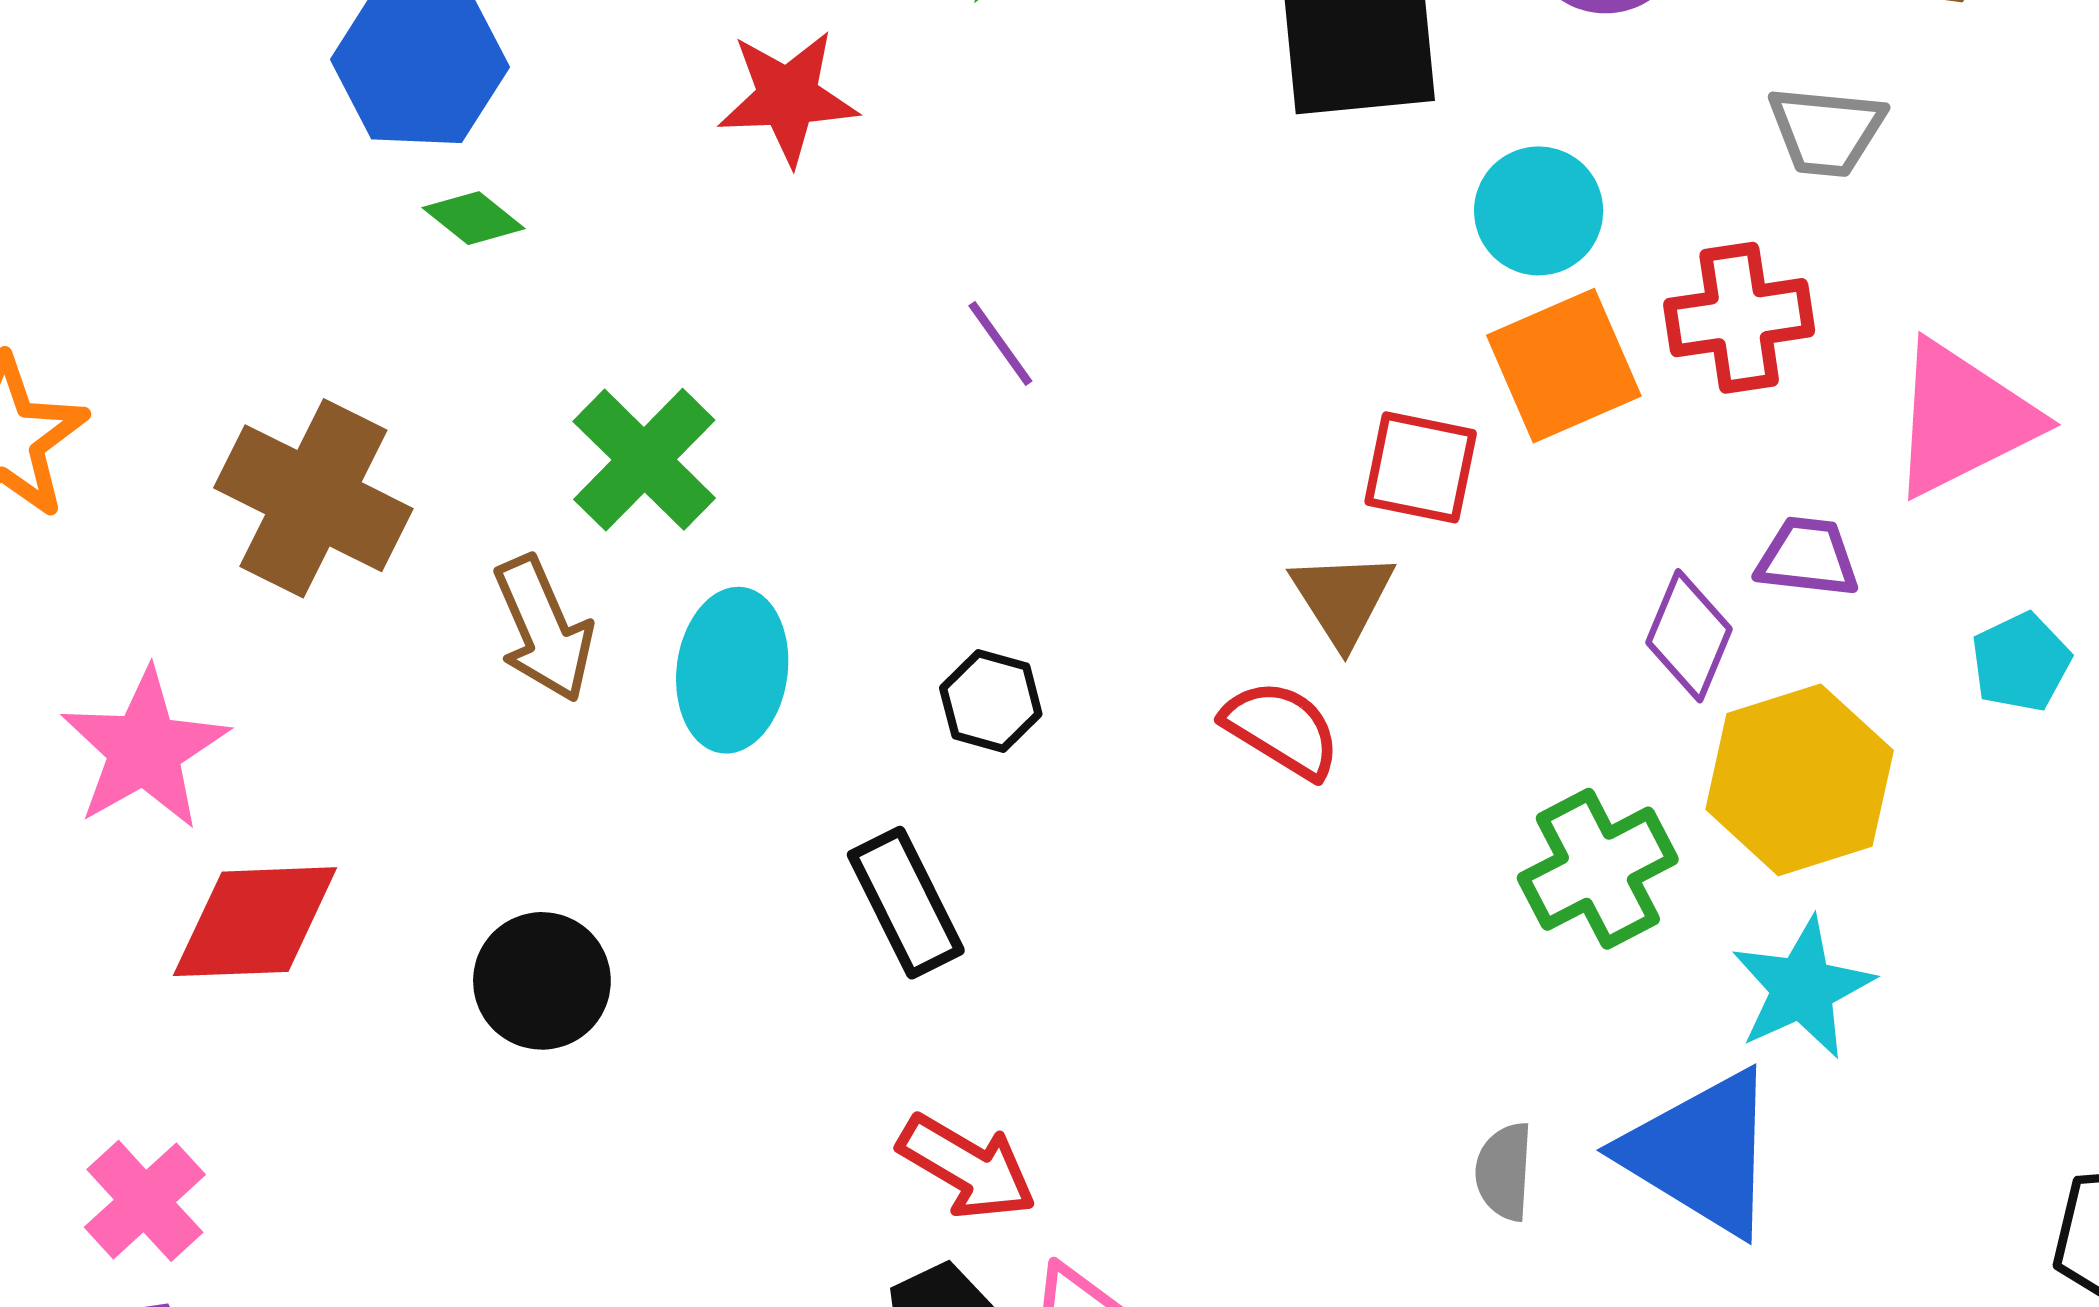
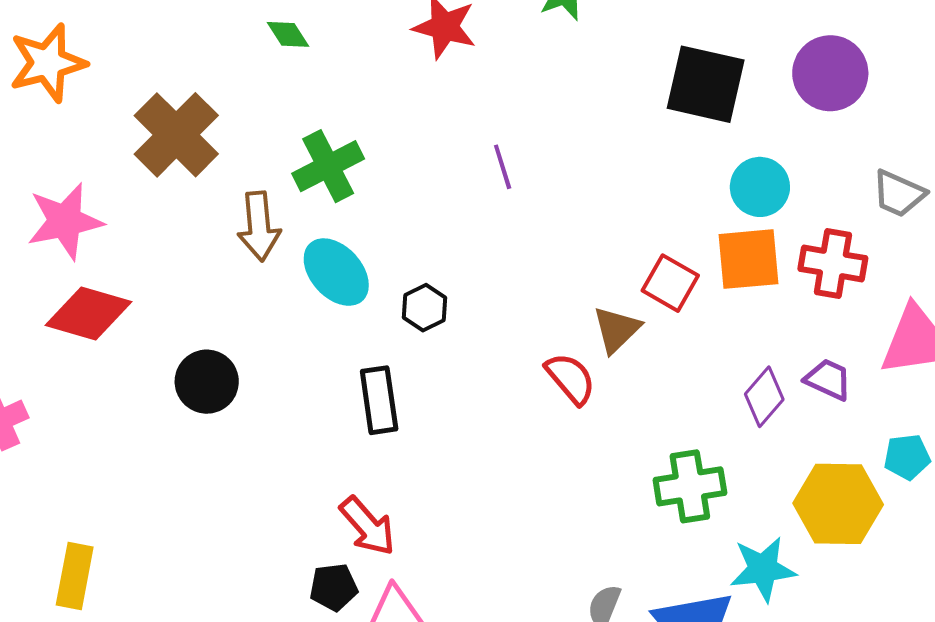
cyan ellipse: (732, 670) -> (336, 272), turned -68
black hexagon: (991, 701) -> (424, 308), moved
yellow hexagon: (1800, 780) -> (838, 504), moved

